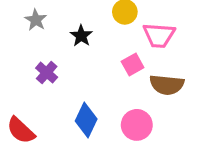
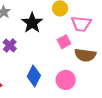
black star: (81, 36) -> (32, 23), size x1.5

